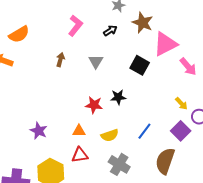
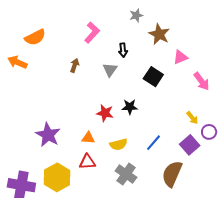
black arrow: (110, 31) -> (123, 50), moved, turned 112
pink triangle: (165, 44) -> (180, 57), size x0.6
purple star: (39, 131) -> (48, 135), size x1.4

